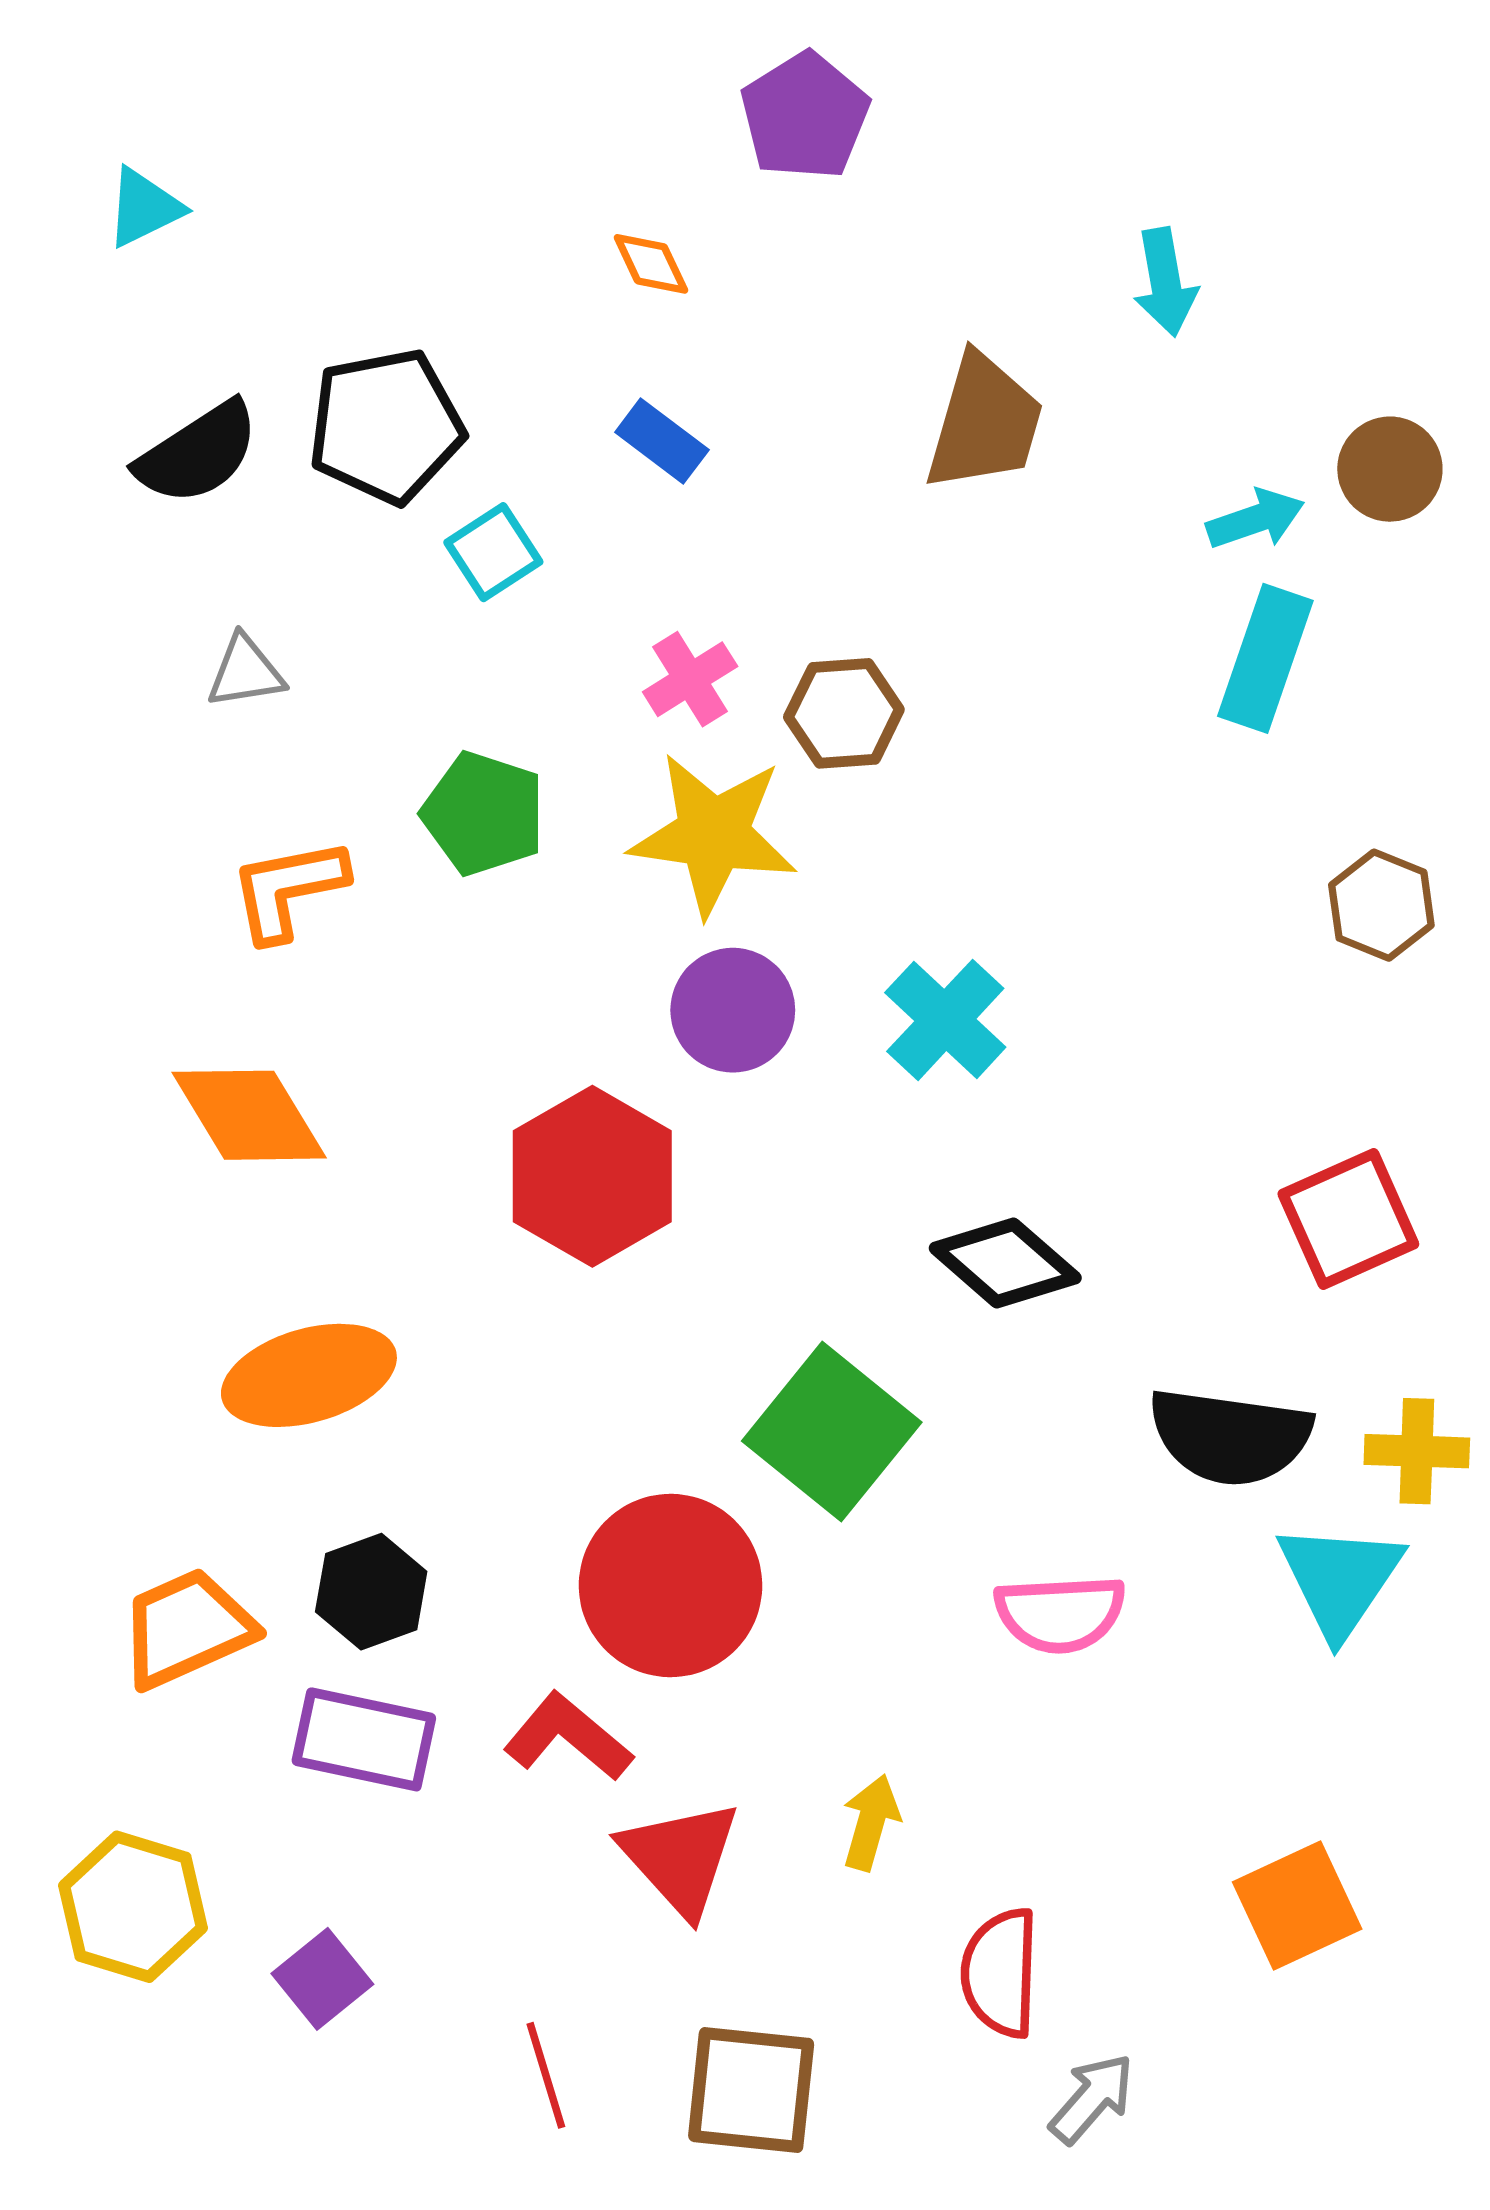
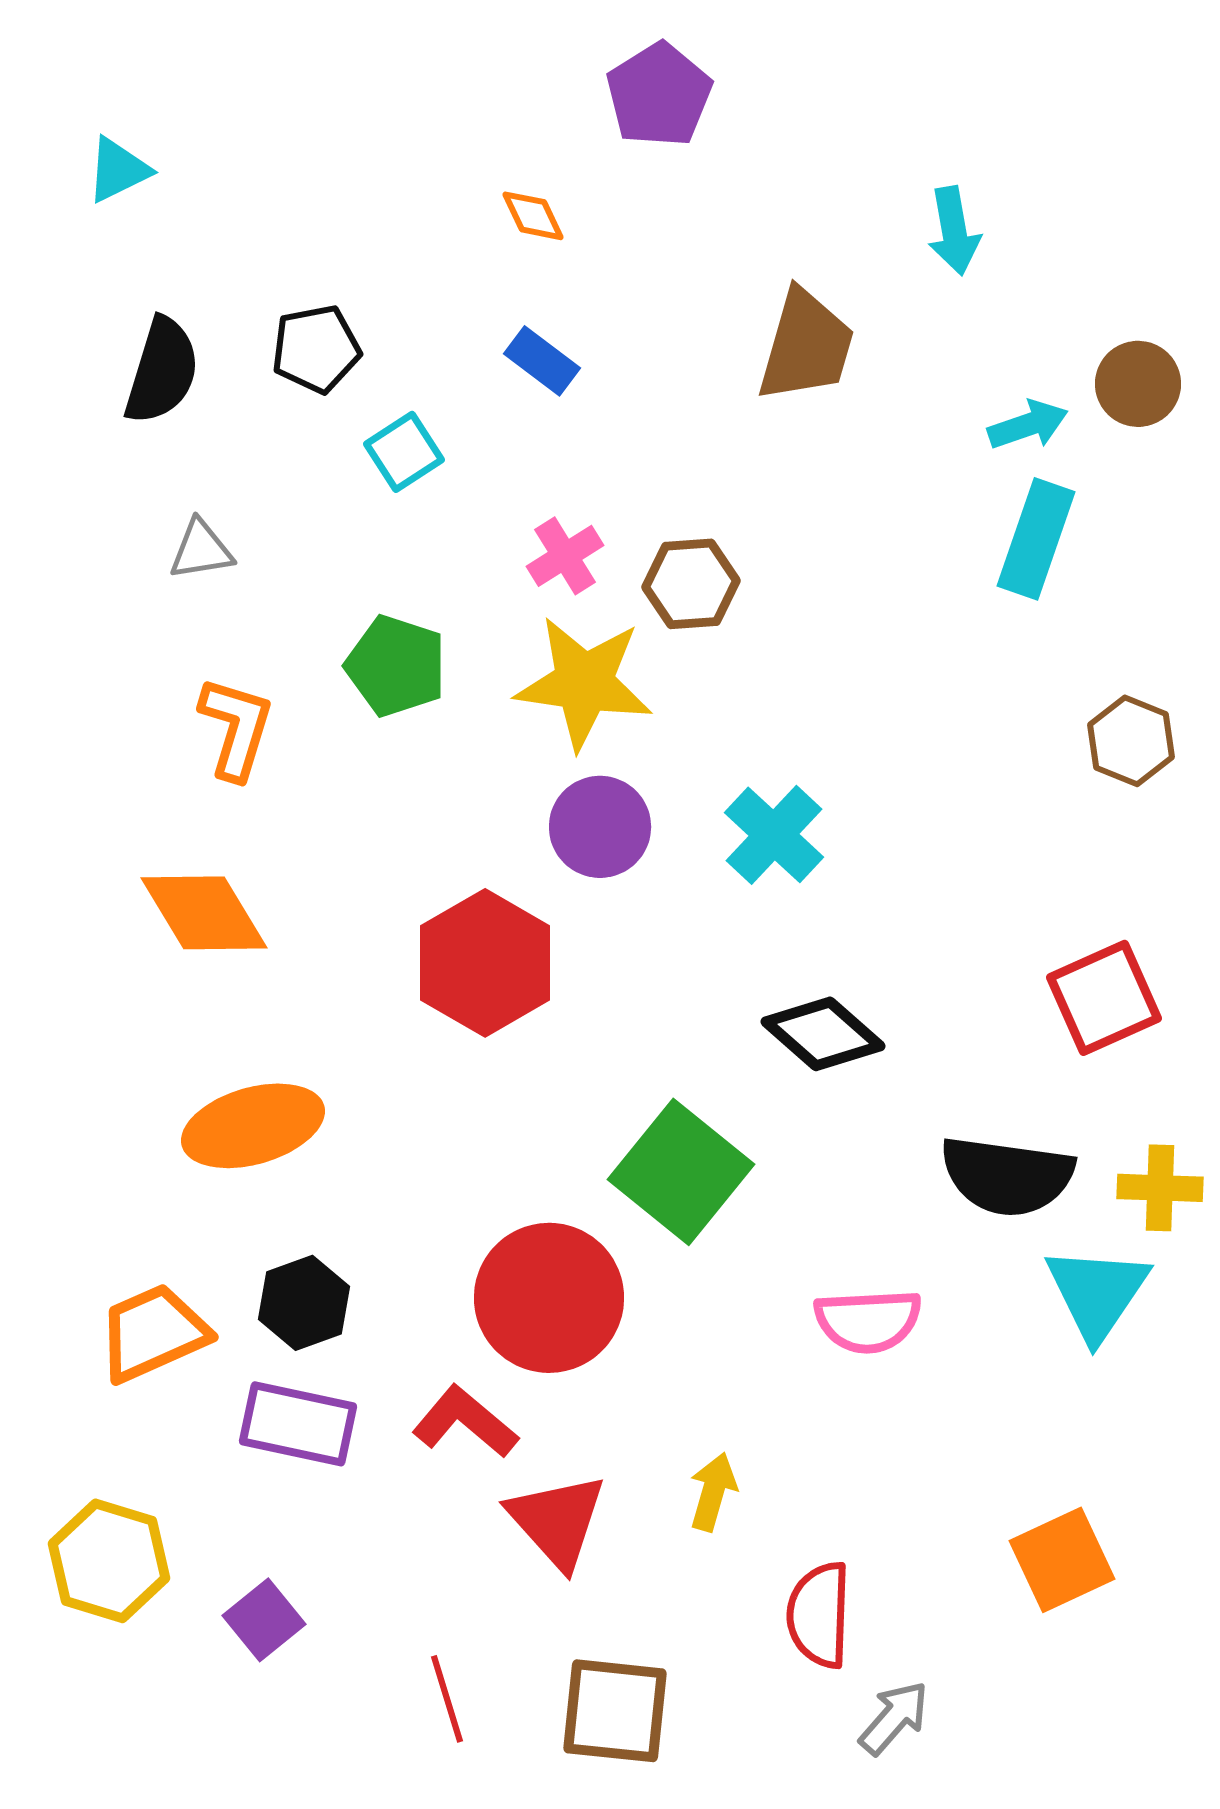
black pentagon: (386, 426) -> (316, 349), size x0.7
black semicircle: (198, 453) -> (162, 371), turned -40
orange L-shape: (288, 889) -> (236, 728), turned 118

